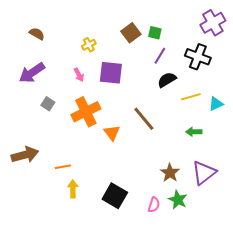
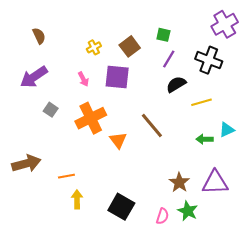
brown square: (131, 33) -> (130, 46), moved
brown semicircle: (37, 34) -> (39, 36), turned 35
cyan triangle: (216, 104) -> (227, 130), moved
purple triangle: (204, 173) -> (215, 182), turned 36

